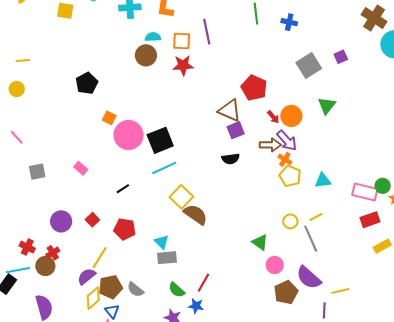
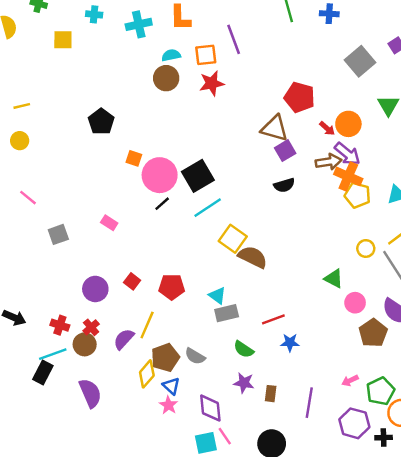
orange cross: (285, 159) -> (348, 176), size x1.6
black line: (123, 189) -> (162, 204), moved
purple semicircle: (87, 276) -> (124, 339), moved
red line: (204, 283) -> (273, 319), moved, turned 48
blue star: (196, 306) -> (290, 343), moved

